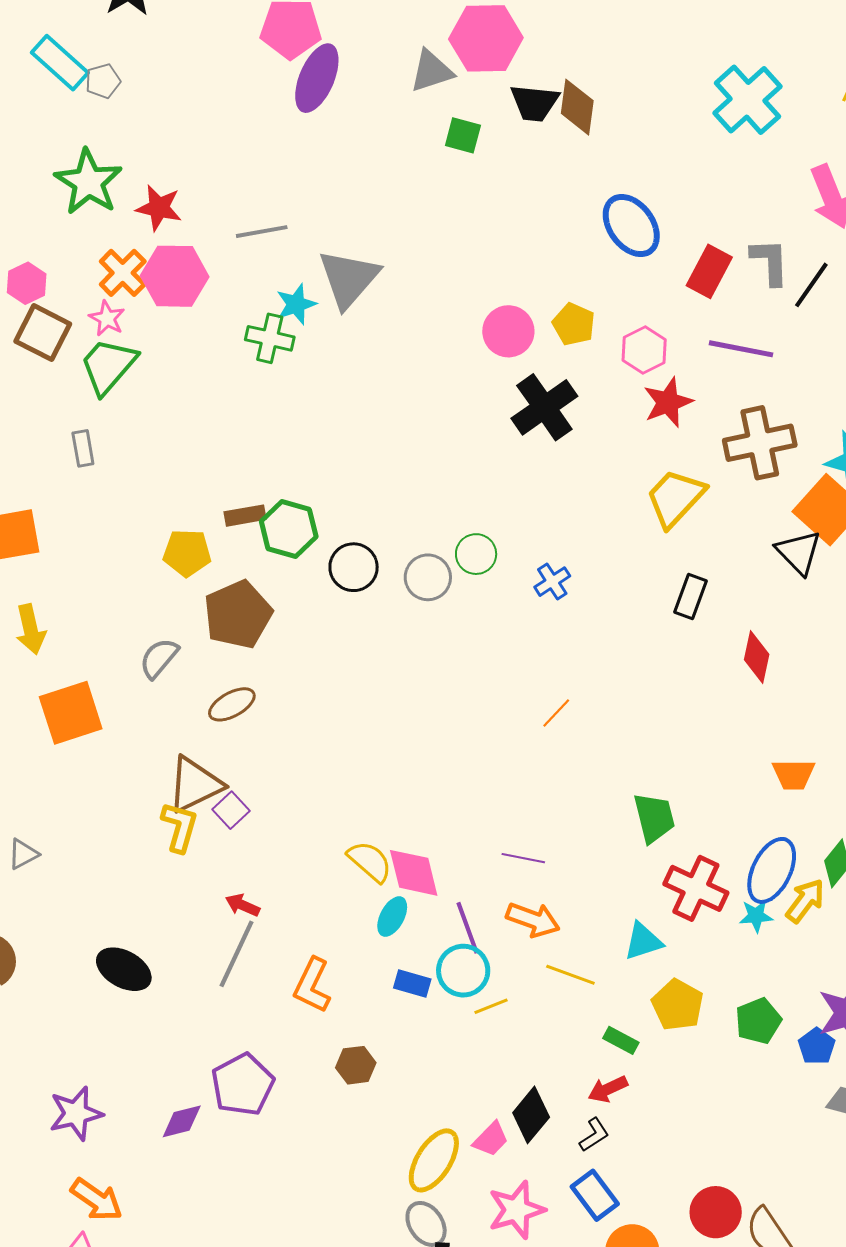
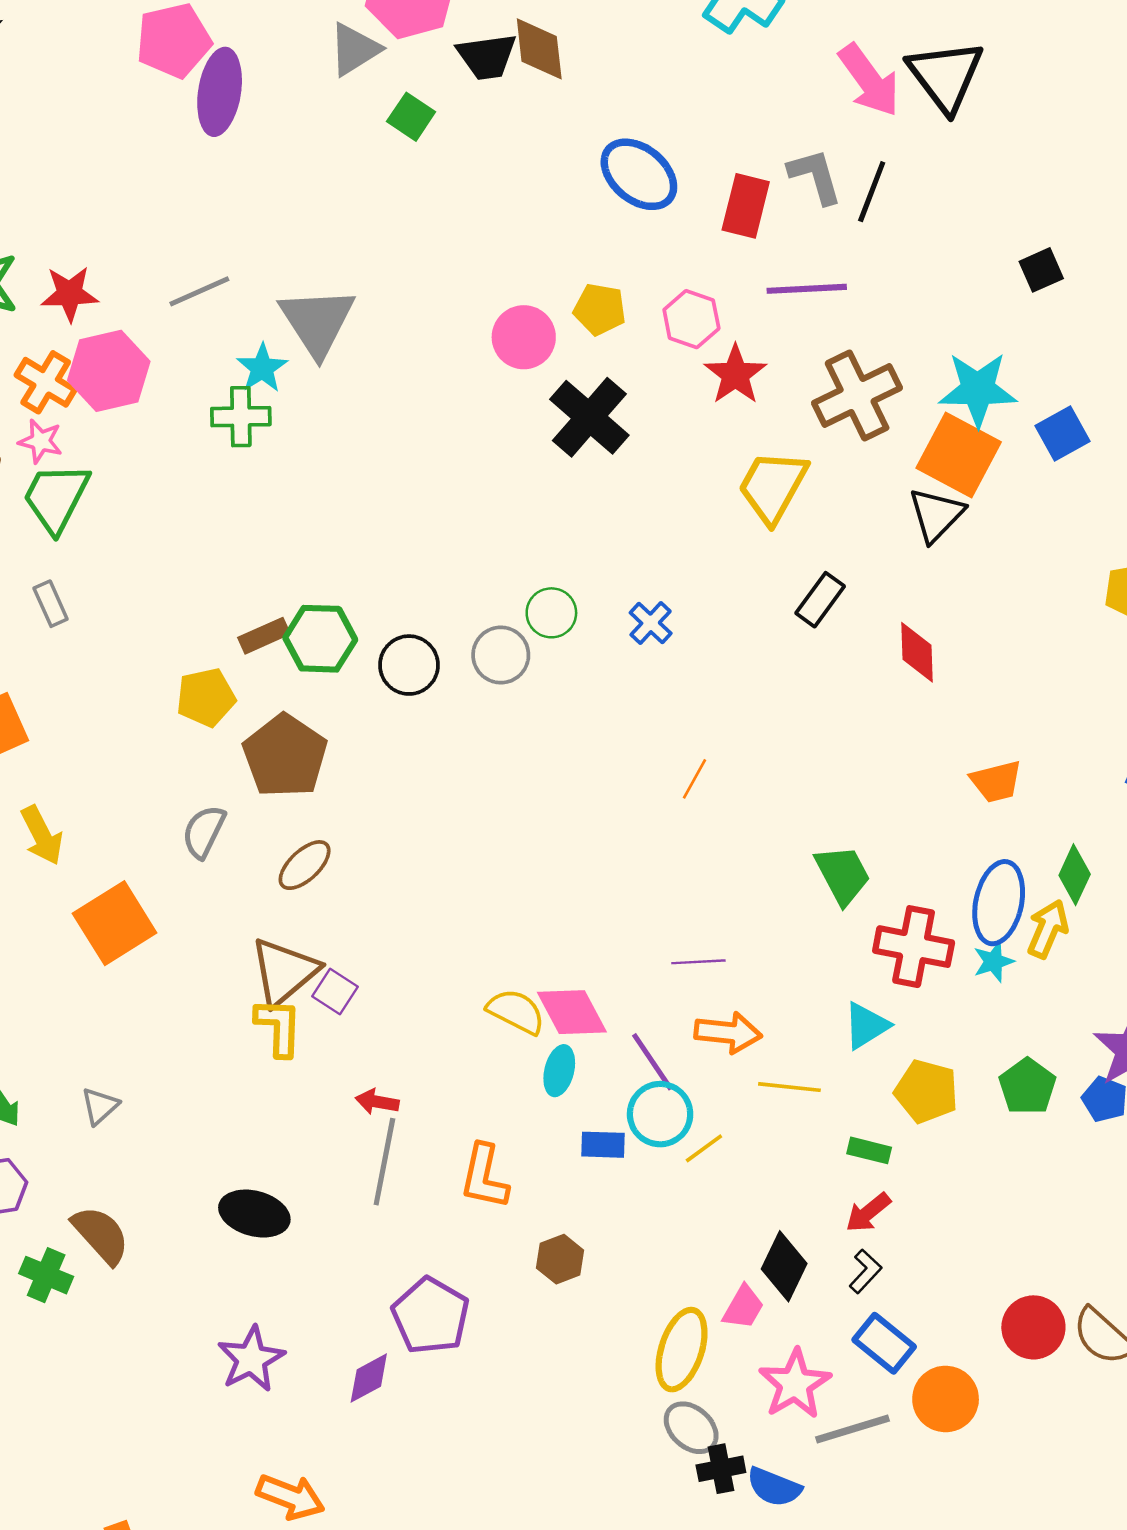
green square: (463, 135) -> (411, 117), turned 33
black triangle: (799, 552) -> (936, 515), turned 42
black rectangle: (690, 596) -> (820, 600), turned 30
purple star: (76, 1113) -> (251, 1359), moved

